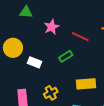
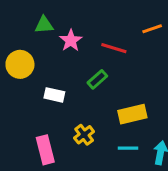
green triangle: (26, 12) -> (44, 25), moved
yellow circle: (13, 48) -> (20, 64), moved

